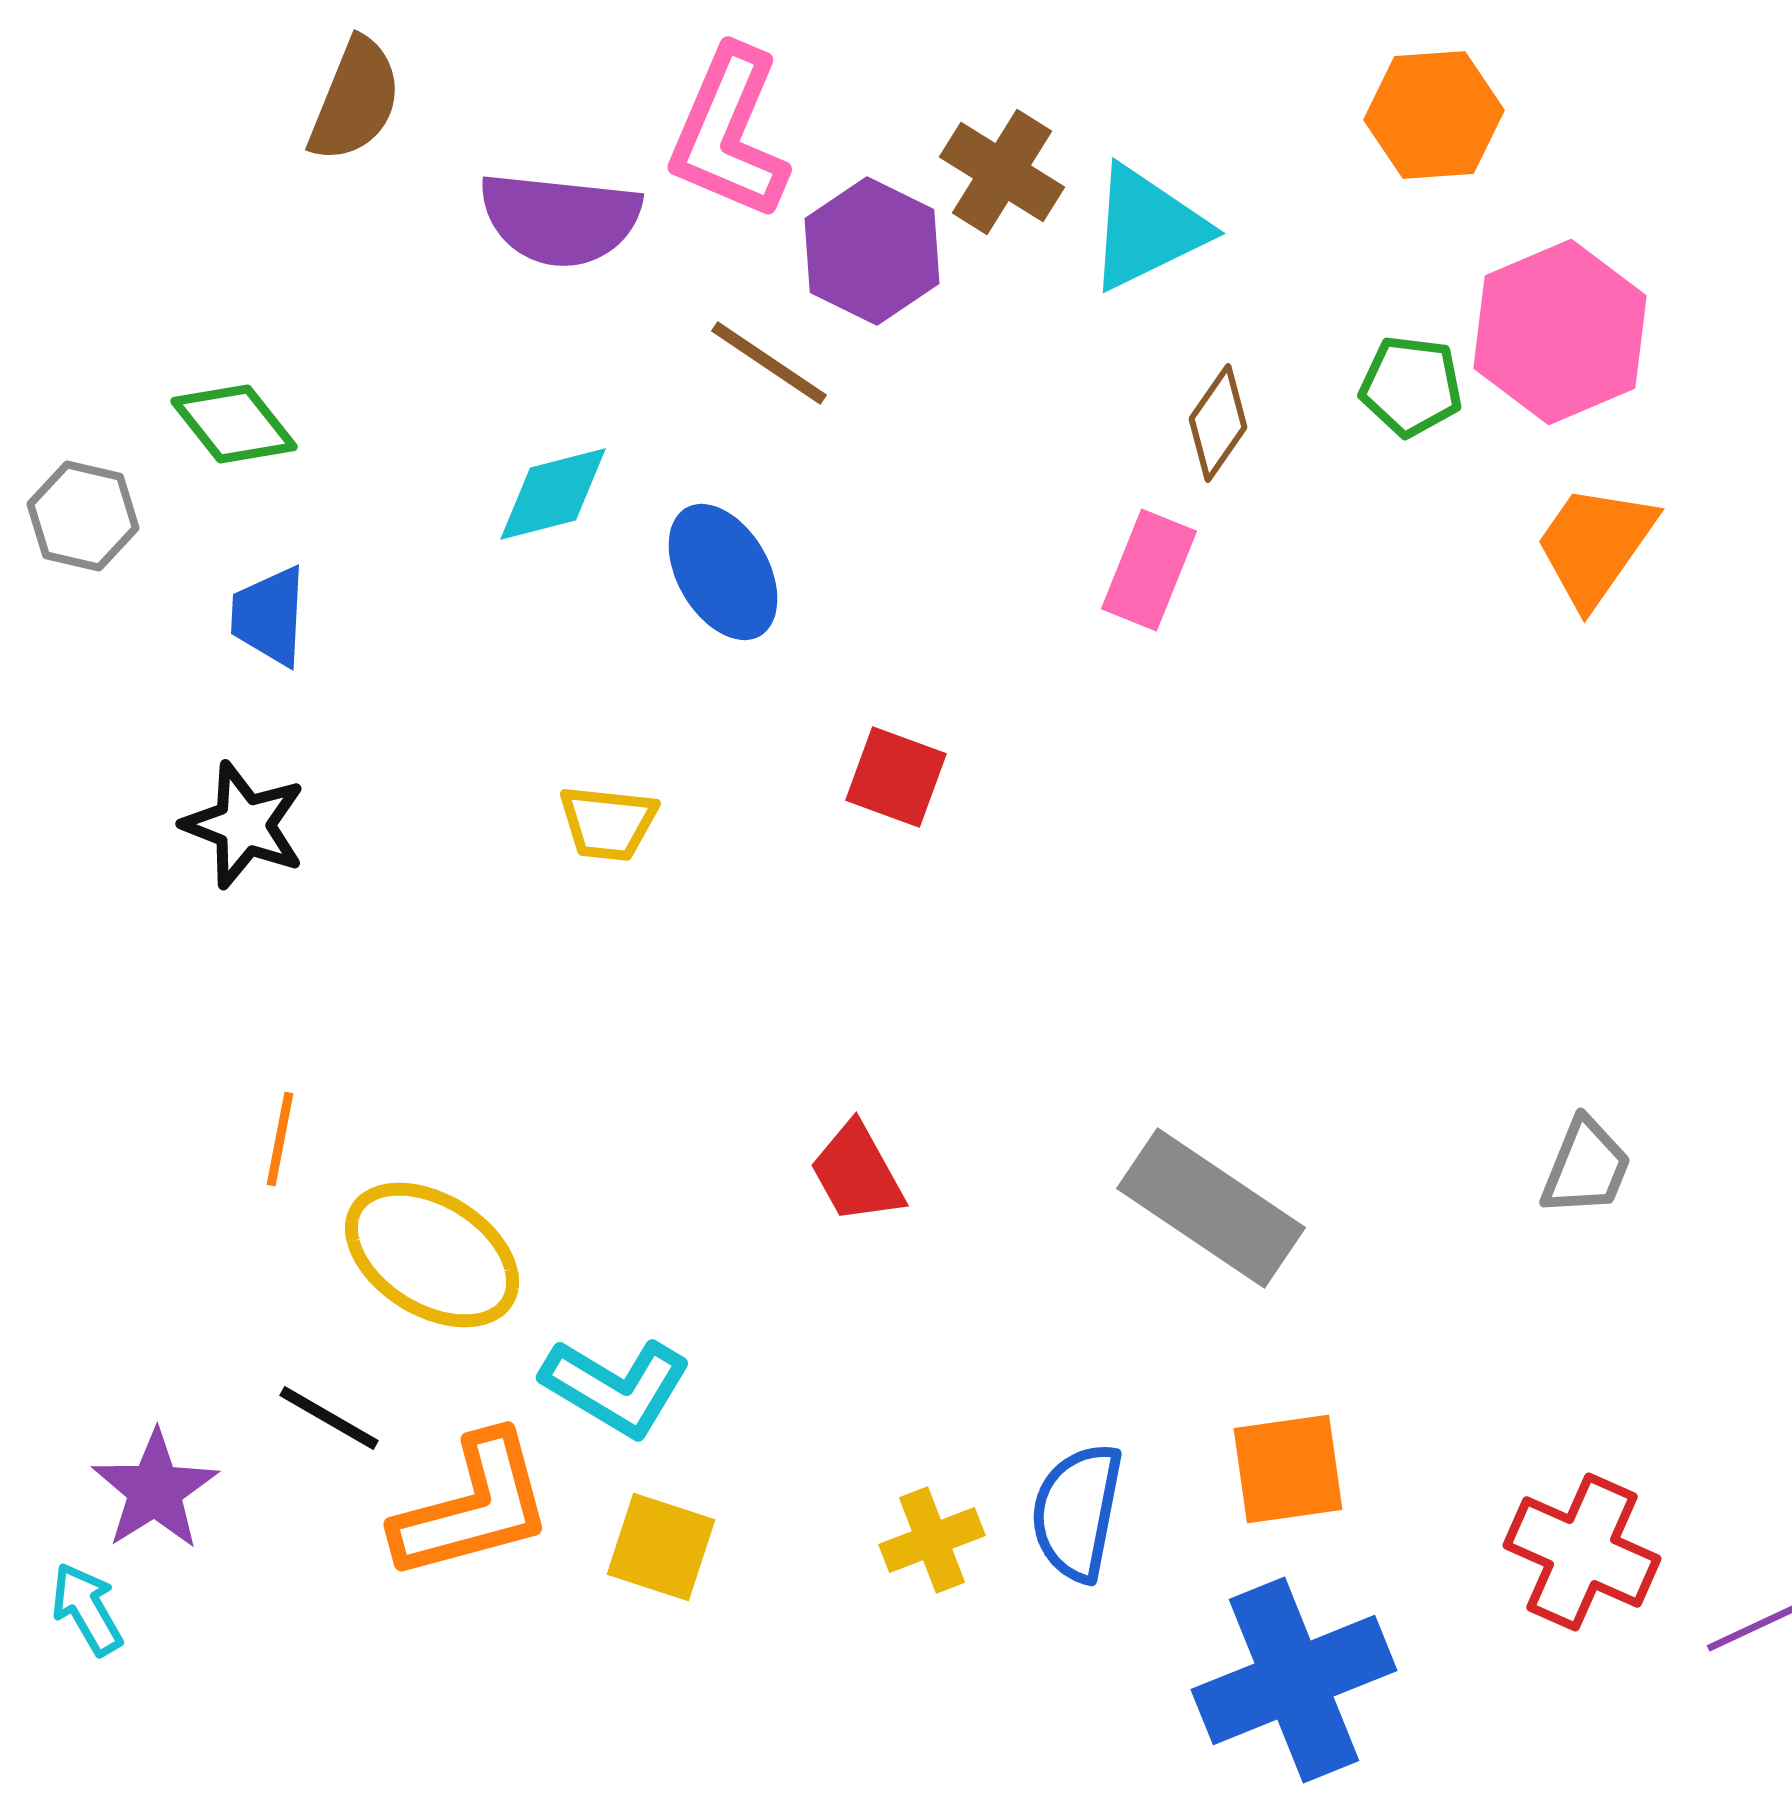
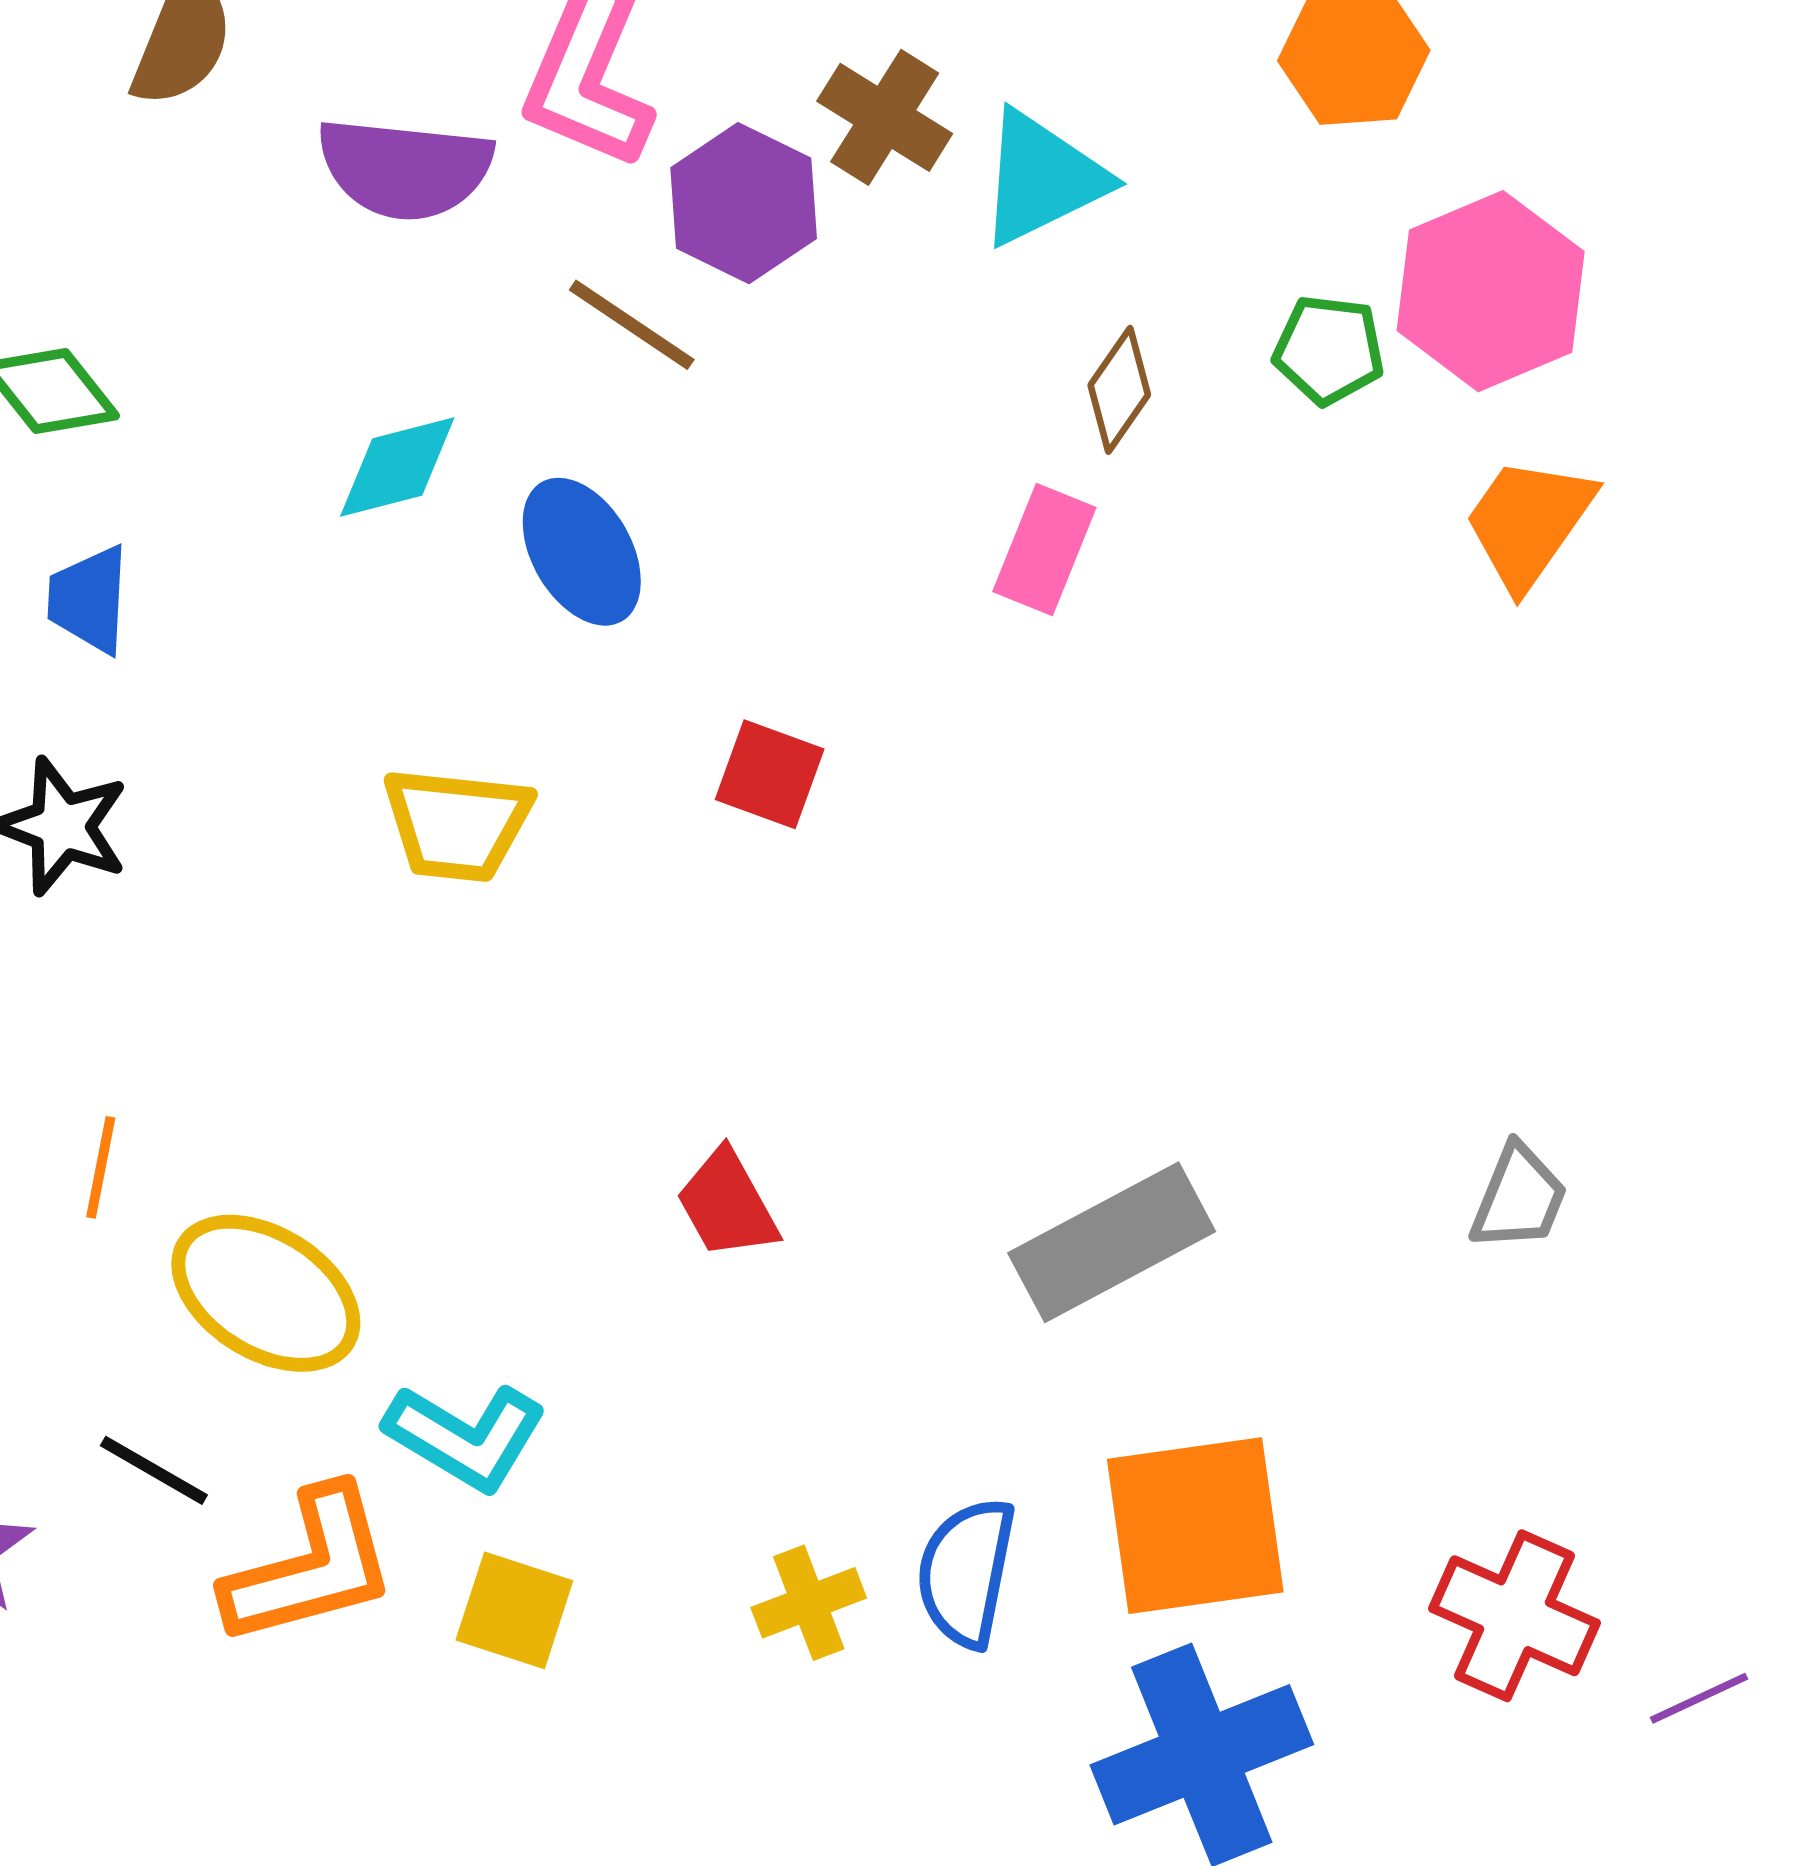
yellow trapezoid: (608, 823) -> (457, 824), size x1.4
gray rectangle: (1211, 1208) -> (1112, 1242), turned -62
orange square: (1288, 1469) -> (1195, 1526), size x1.5

